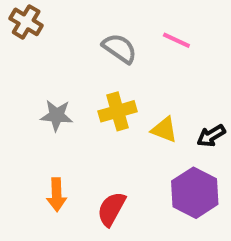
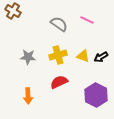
yellow triangle: (164, 130) -> (83, 56), moved
black arrow: (211, 136) -> (101, 57), moved
red semicircle: (111, 209) -> (59, 82), moved, turned 36

